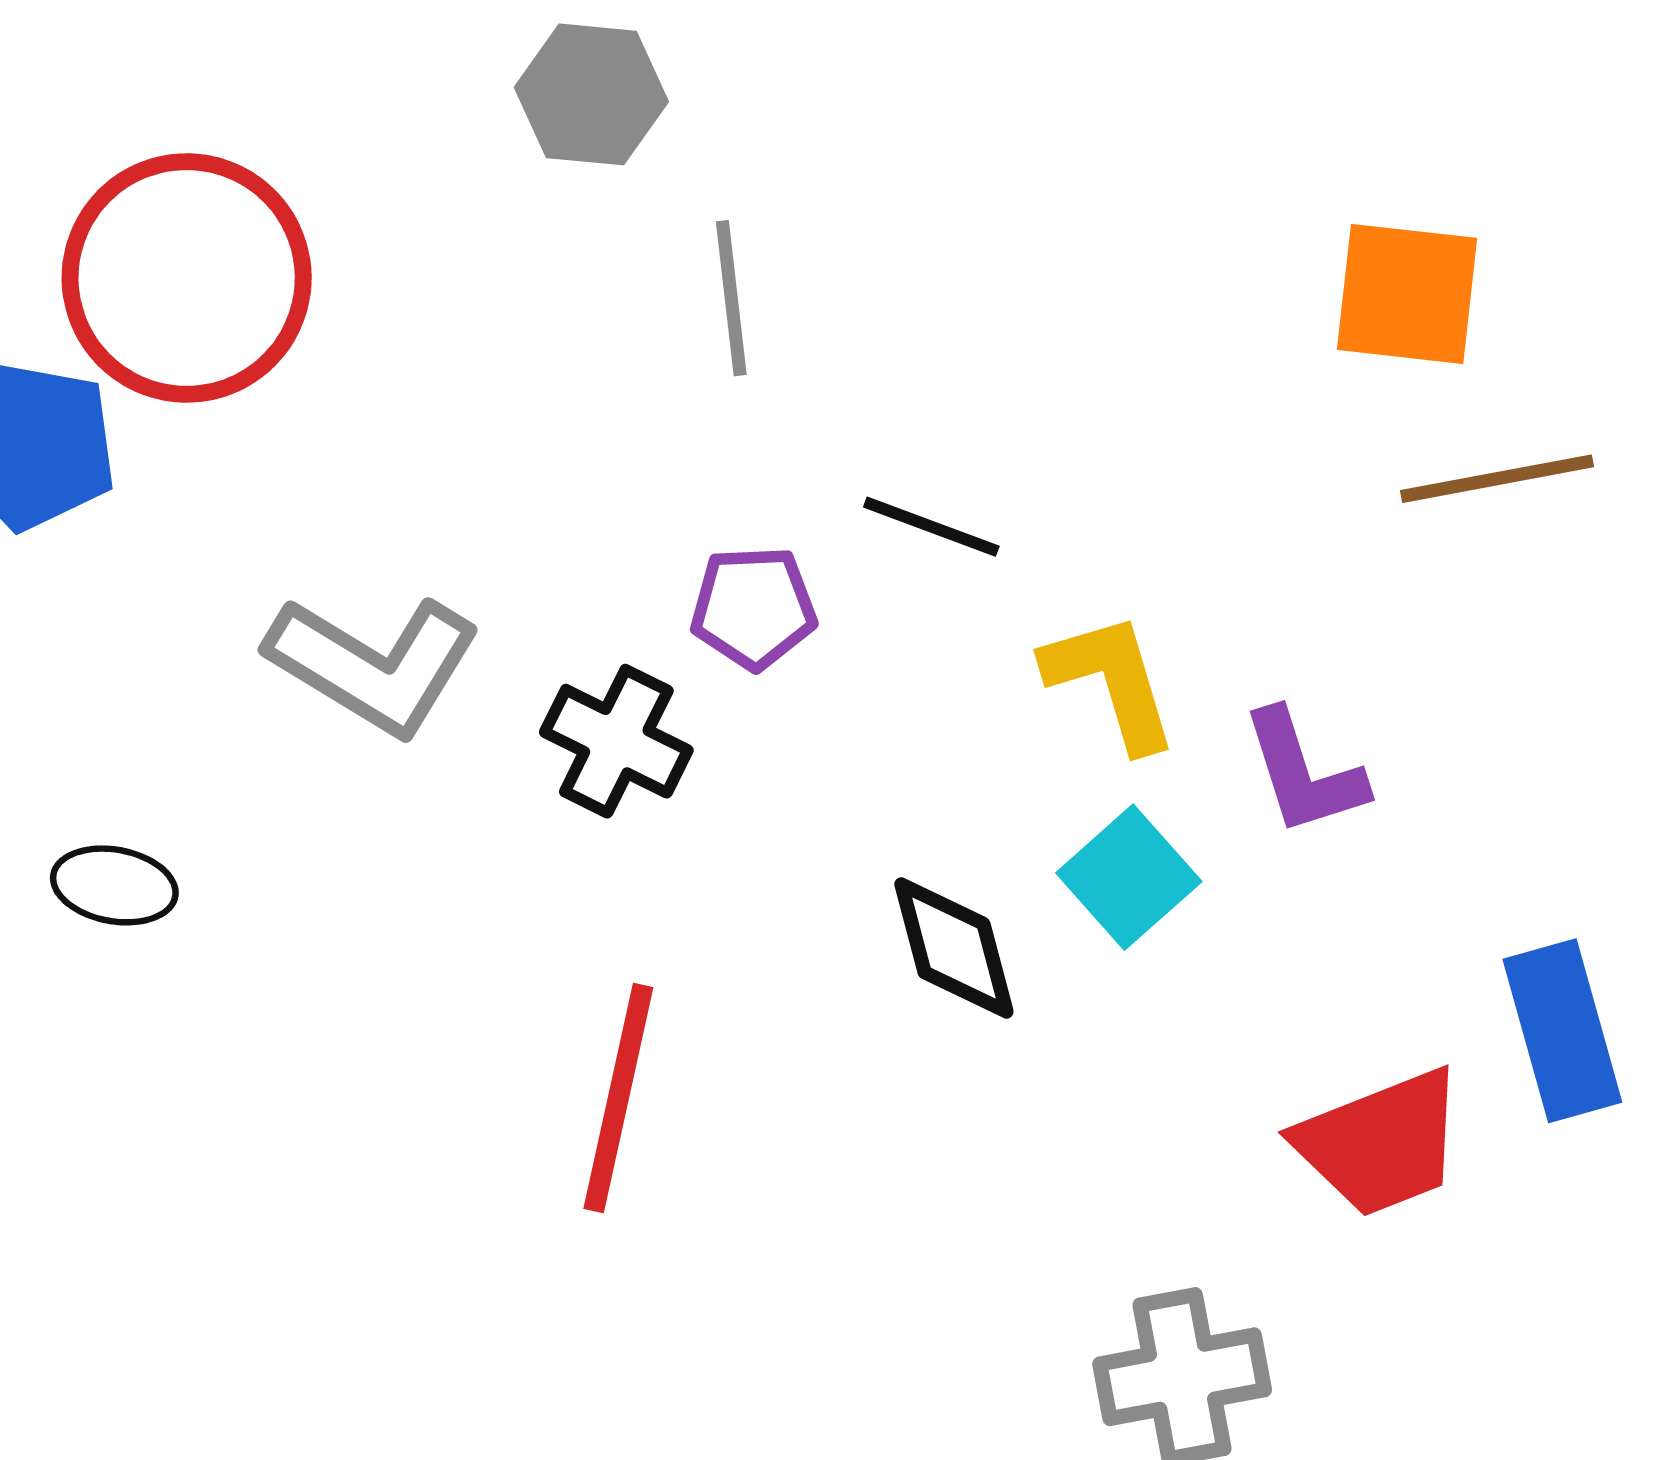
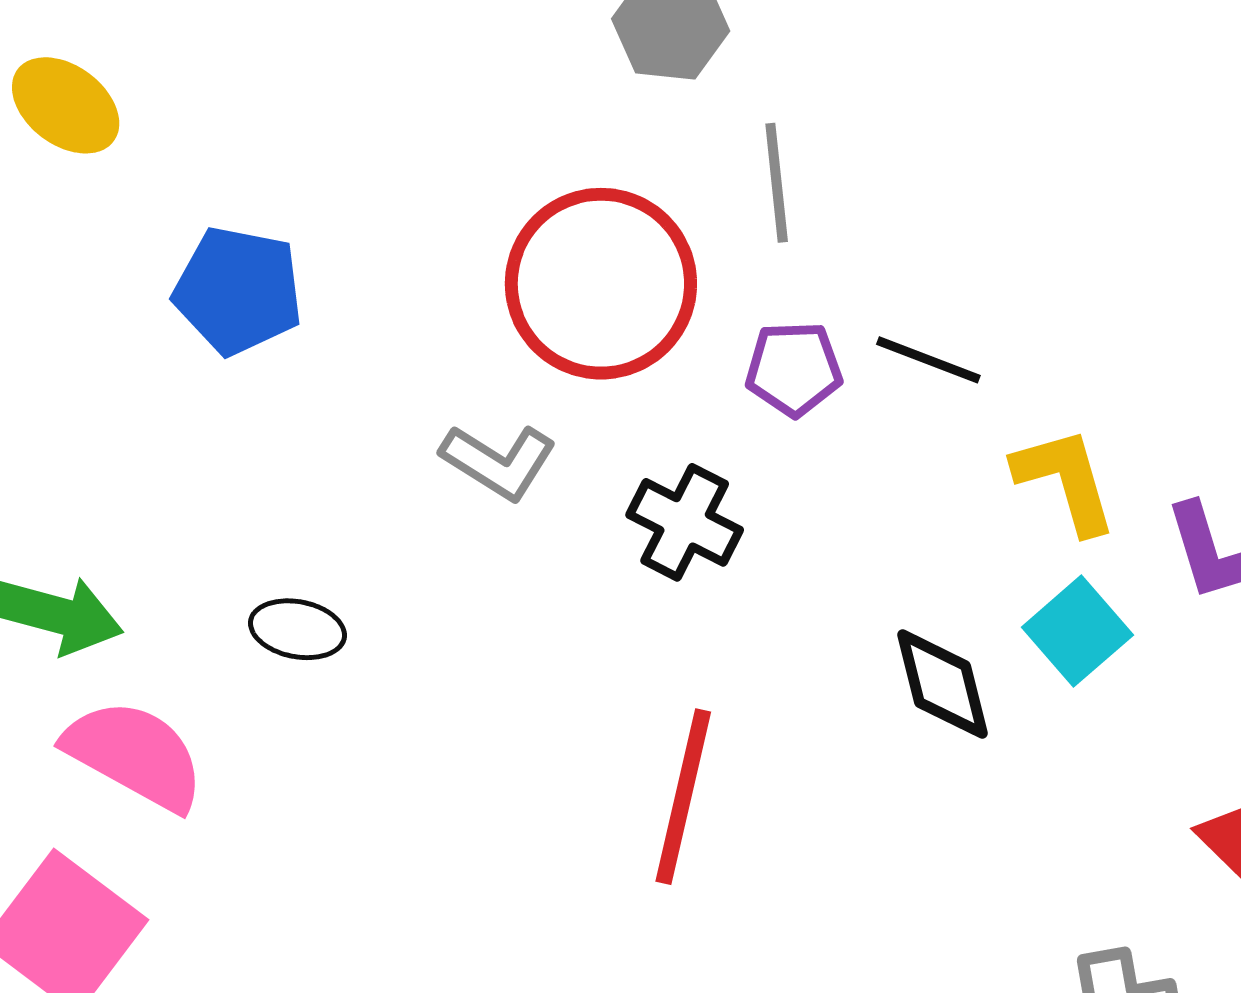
red circle: (187, 278) -> (601, 284), moved
purple pentagon: (753, 608) -> (794, 369), moved
gray L-shape: (374, 665) -> (499, 462), size x0.7

